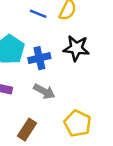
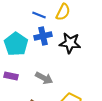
blue cross: (39, 58) -> (43, 36), moved

